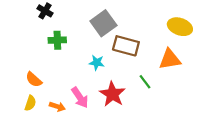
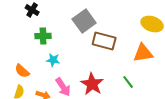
cyan star: (97, 63) -> (53, 60), moved
green line: (145, 82) -> (128, 82), moved

